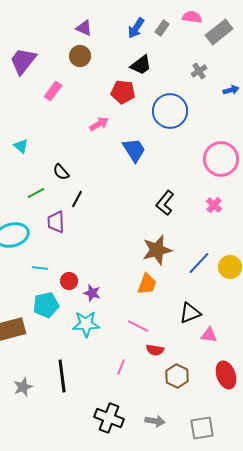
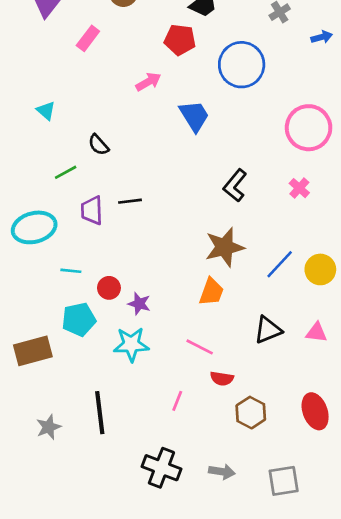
black line: (77, 199) -> (130, 201), moved, turned 54
pink triangle: (209, 335) -> (316, 333), moved

